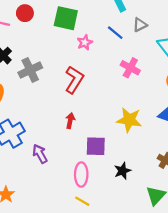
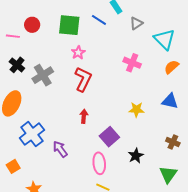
blue line: (115, 33) -> (99, 20), moved
pink star: (85, 42) -> (78, 53), moved
yellow star: (129, 120) -> (136, 110), size x0.7
purple square: (96, 146) -> (109, 137), turned -36

